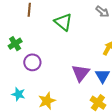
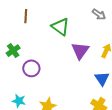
purple triangle: (81, 73) -> (80, 51), moved

